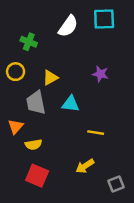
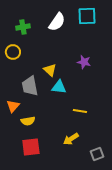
green cross: (29, 42) -> (23, 27), moved, turned -32
yellow circle: (16, 72) -> (13, 52), moved
yellow triangle: (50, 78) -> (50, 70), moved, turned -48
red square: (37, 176) -> (31, 147), turned -30

